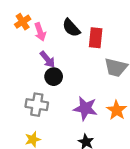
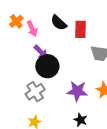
black circle: (54, 77) -> (47, 66), size x1.5
gray cross: (37, 105) -> (35, 92), turned -36

